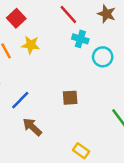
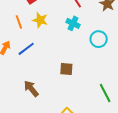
cyan cross: (80, 39) -> (73, 23), moved
blue line: (20, 100) -> (26, 49), moved

